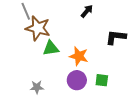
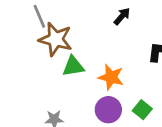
green square: (102, 80) -> (142, 110), turned 32

